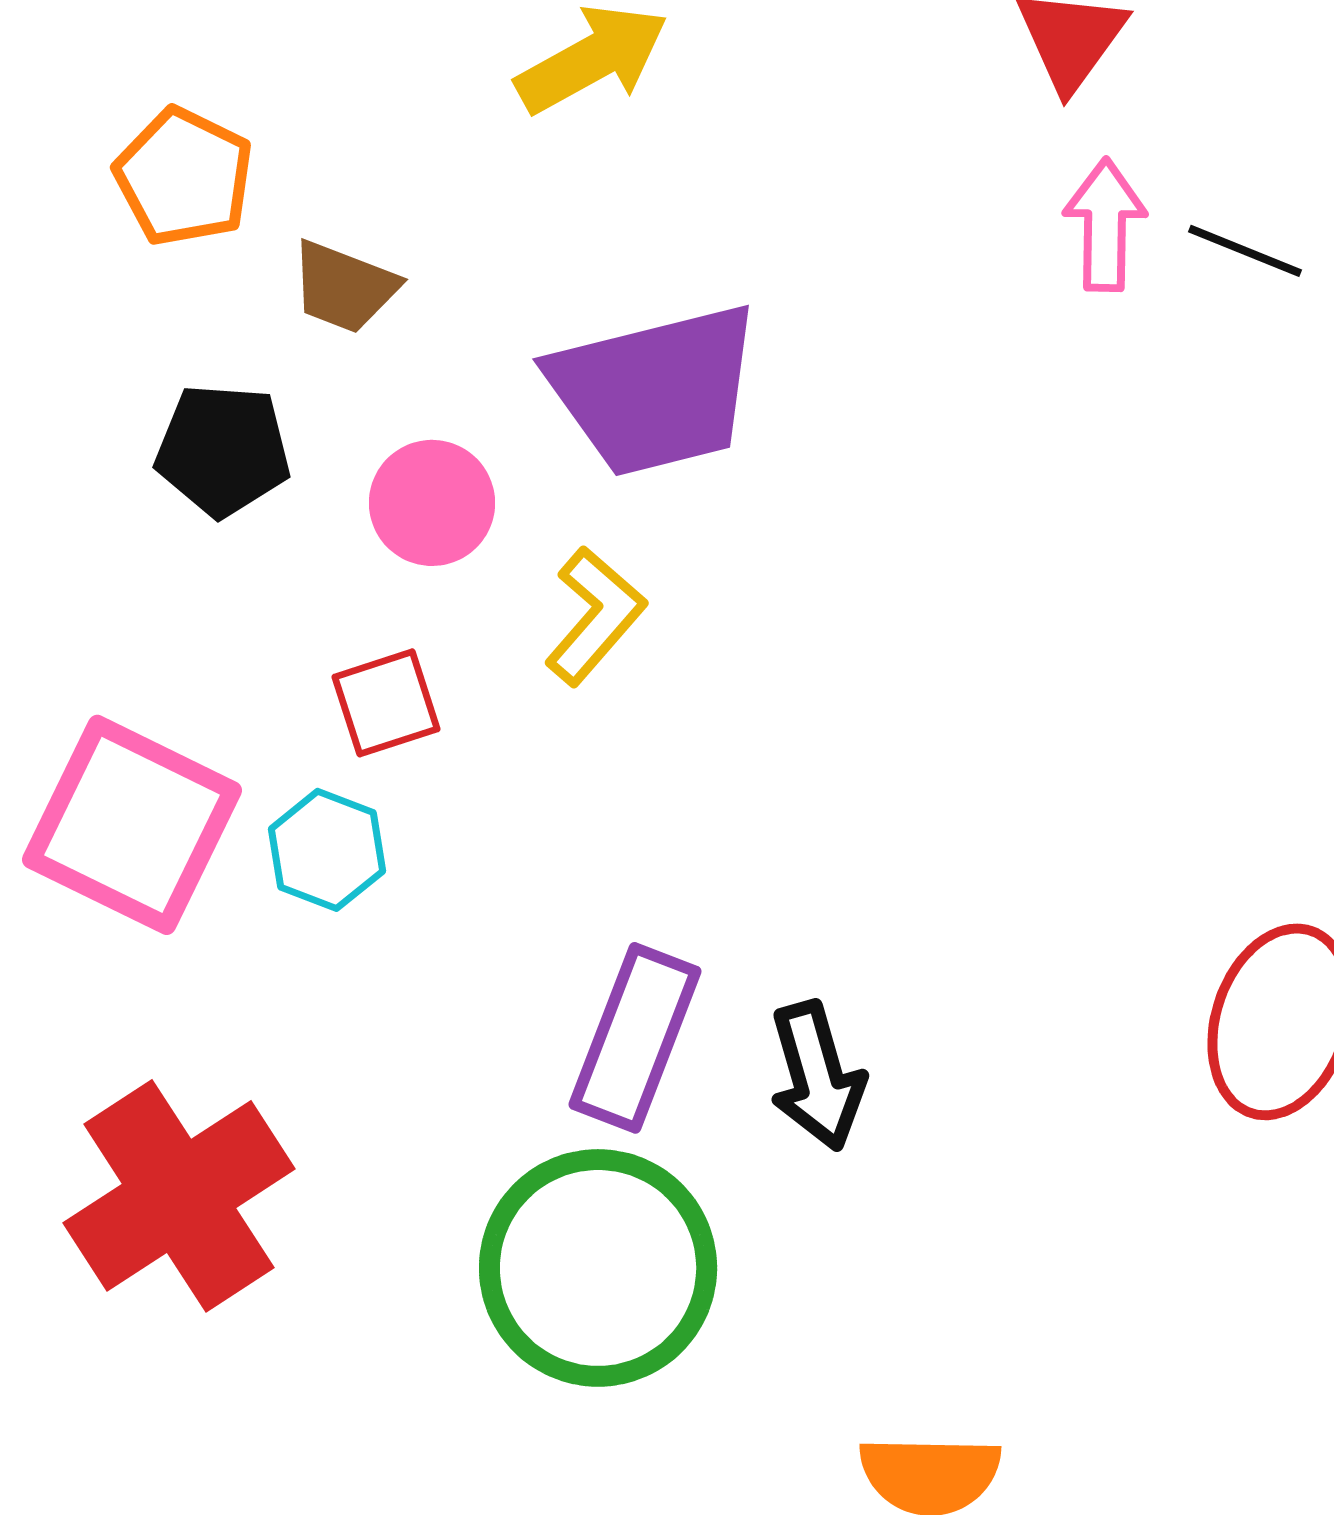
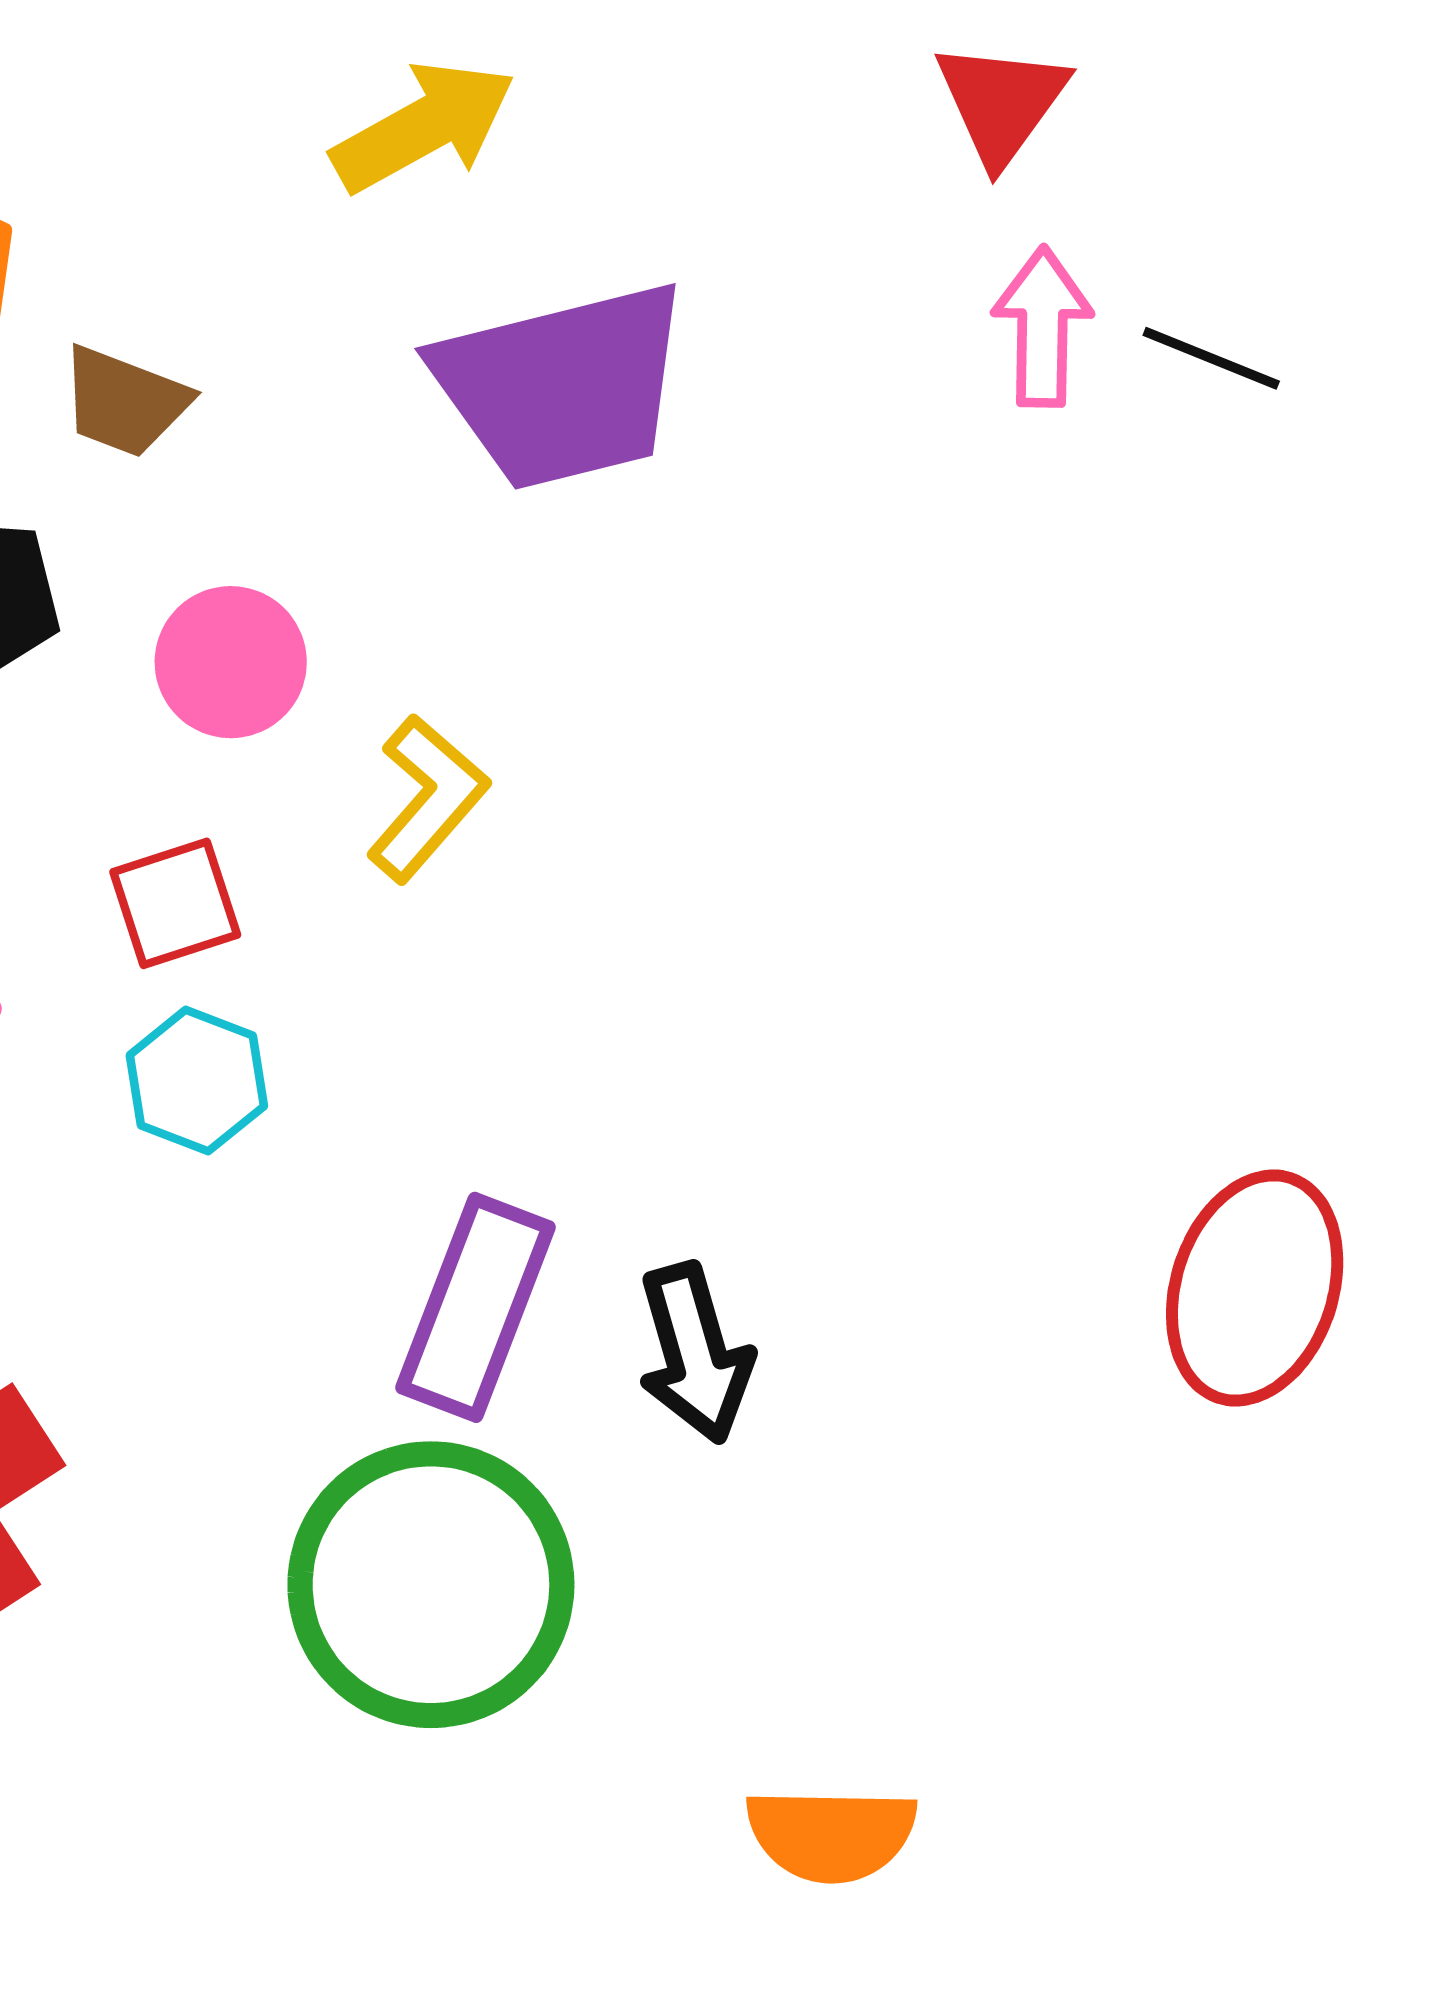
purple trapezoid: (655, 390) -> (562, 386), moved
cyan hexagon: (327, 850) -> (197, 1081), moved

